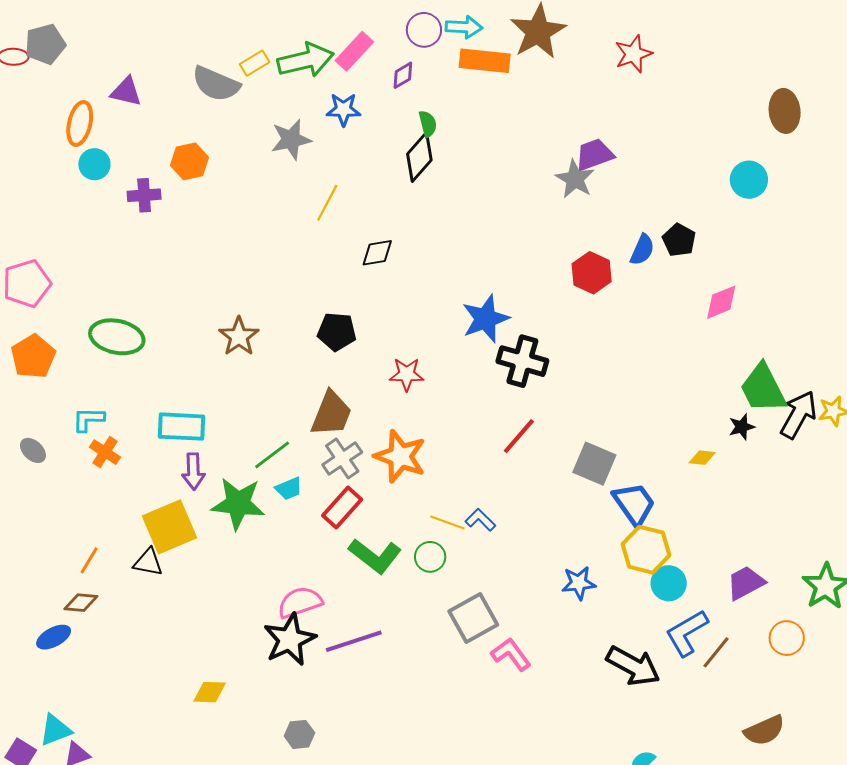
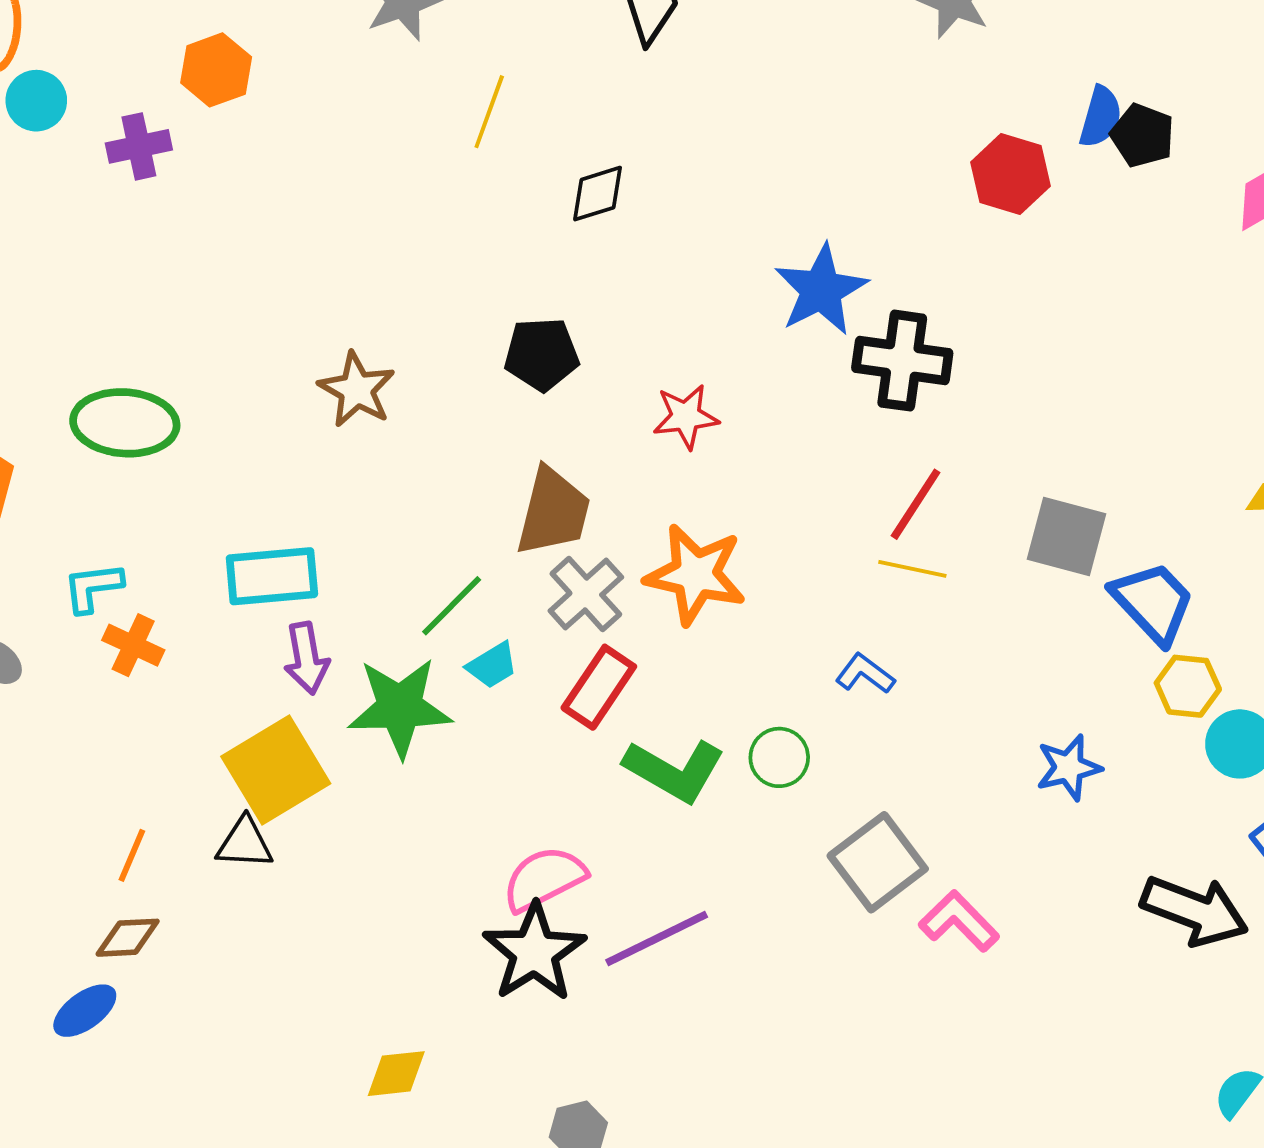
black pentagon: (679, 240) -> (1142, 135), moved
yellow line: (447, 523) -> (912, 569), moved
yellow hexagon: (646, 550) -> (1188, 686), size x0.7

